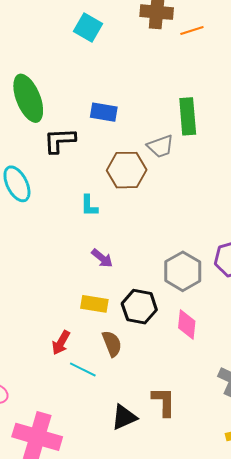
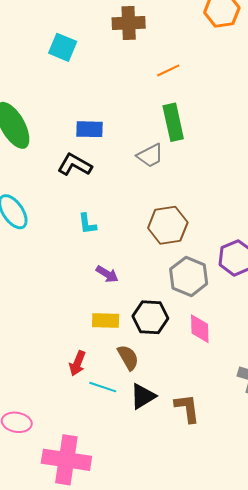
orange line: (192, 30) -> (168, 70), moved
black L-shape: (60, 140) -> (75, 165), moved, turned 40
brown hexagon: (127, 170) -> (168, 225), moved
black triangle: (124, 417) -> (143, 396), moved

